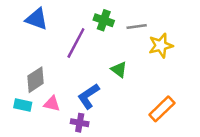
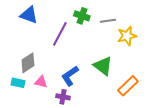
green triangle: (119, 70) -> (103, 66), moved, size x1.5

